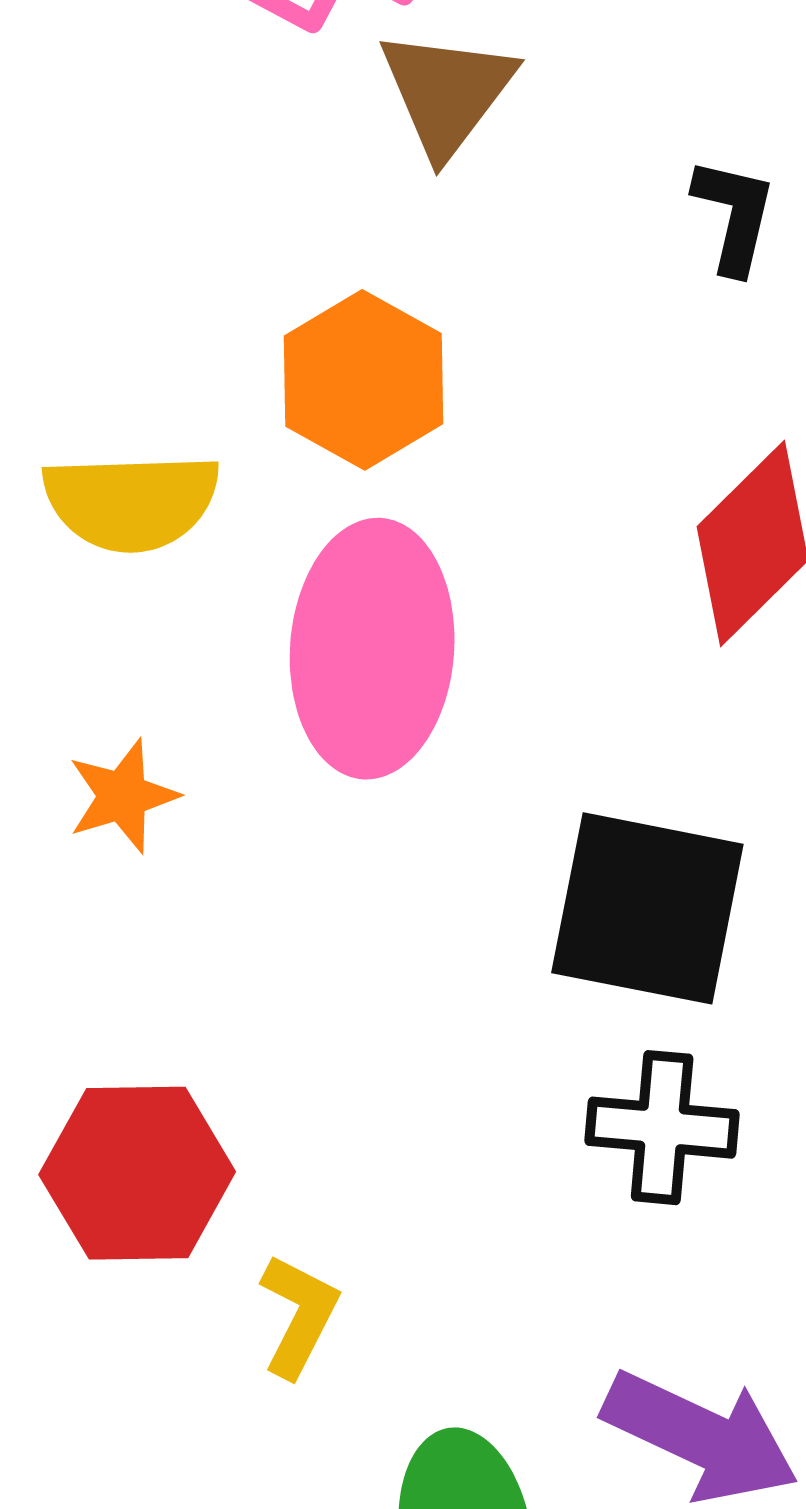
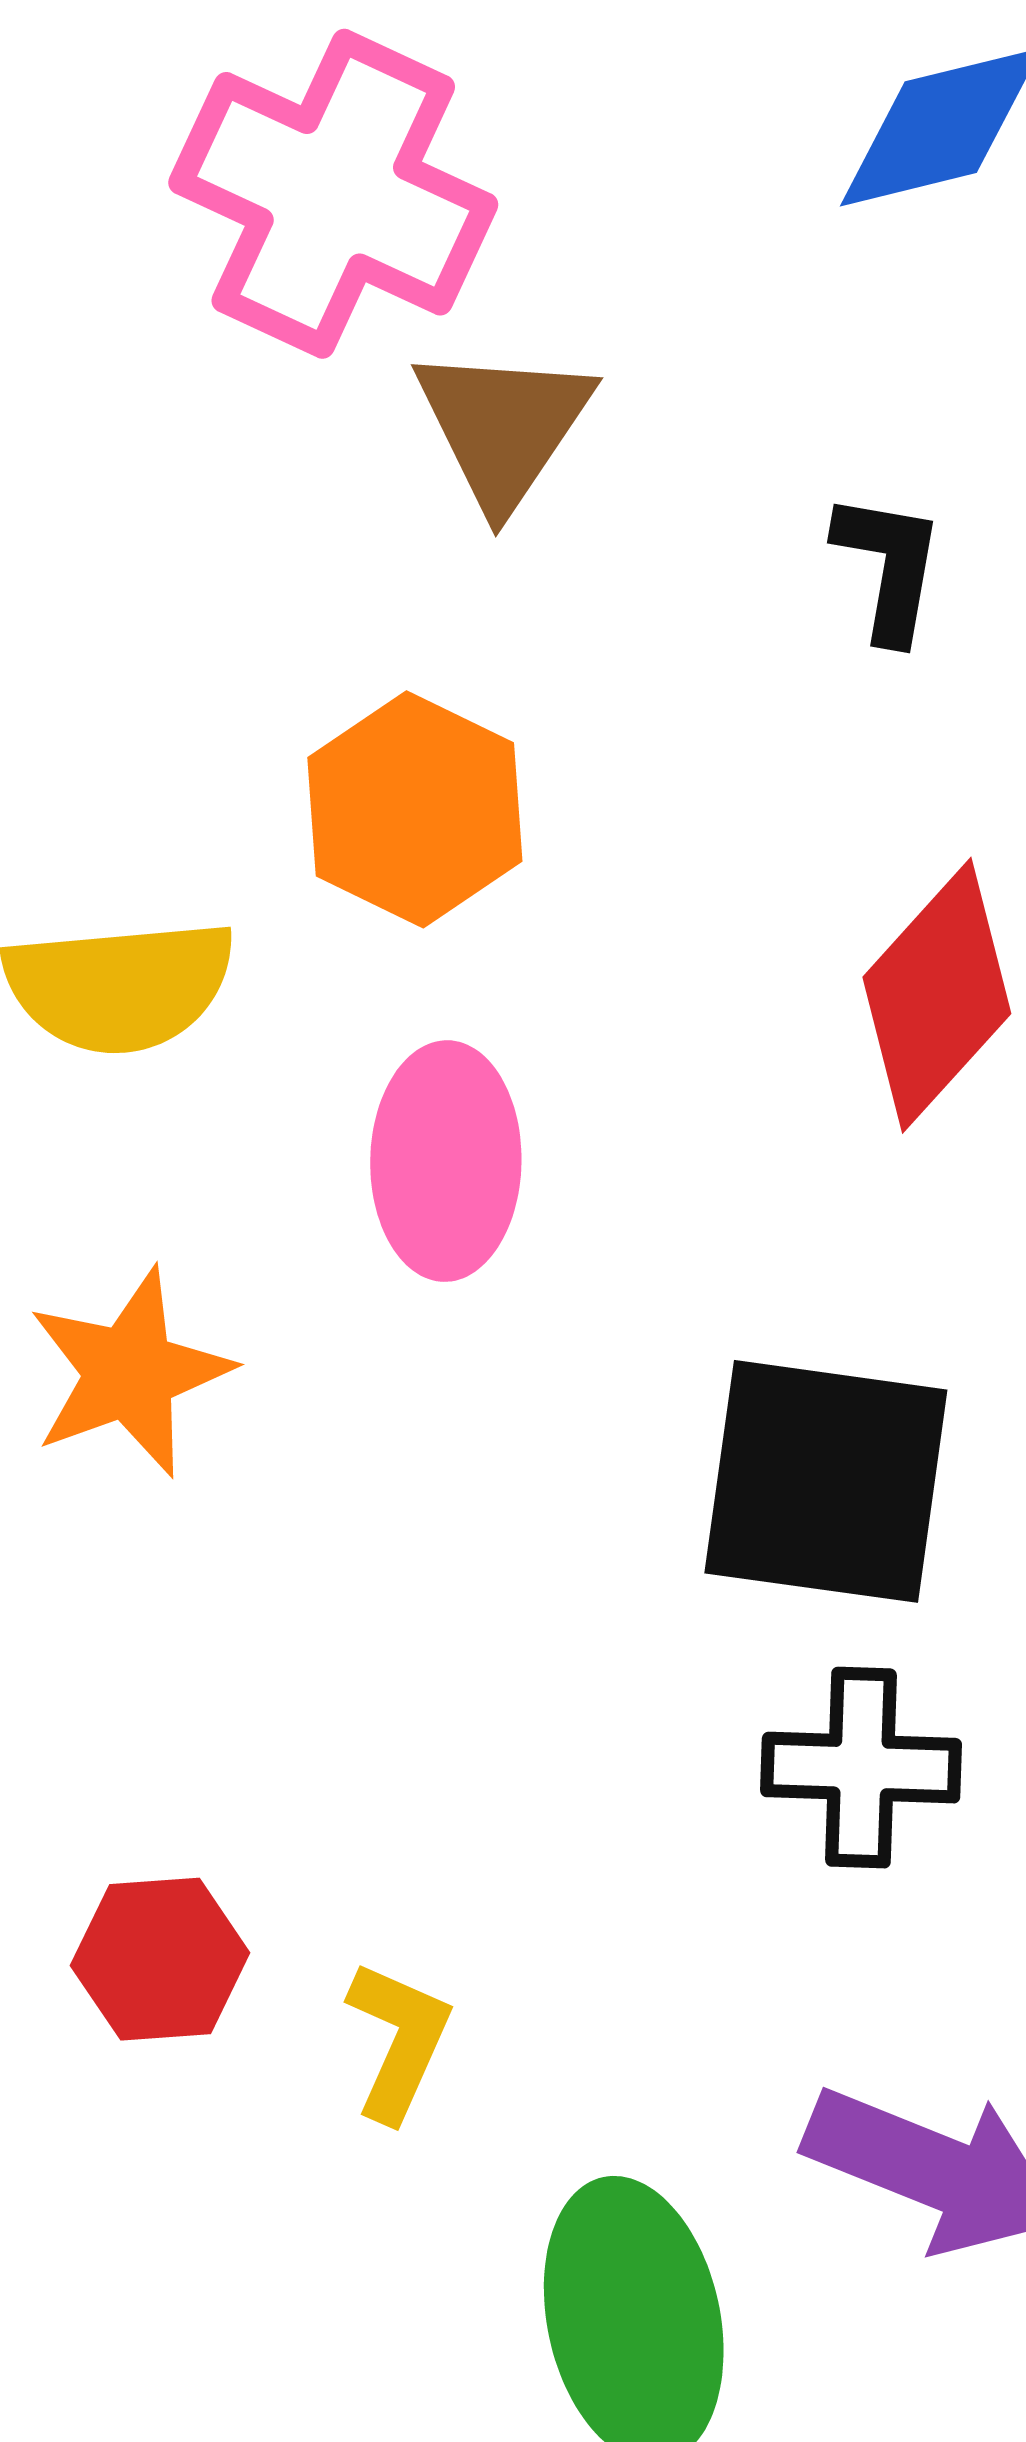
pink ellipse: (372, 649) -> (446, 1161), size x0.7
orange star: (123, 796) -> (130, 1373), size x1.4
red hexagon: (137, 1173) -> (160, 1959), moved, size x0.7

